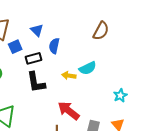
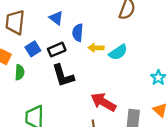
blue square: (15, 47) -> (33, 49), moved
yellow arrow: (69, 76) -> (96, 48), moved

